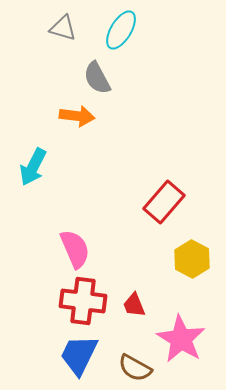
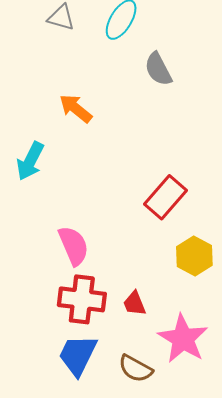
gray semicircle: (97, 78) -> (158, 69), moved
orange arrow: (77, 116) -> (76, 108), turned -148

